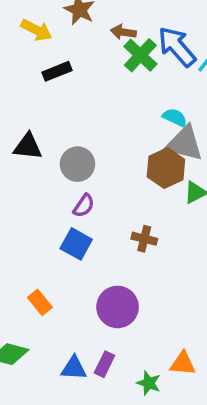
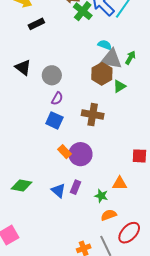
black triangle: (28, 146) -> (23, 67), turned 36
brown cross: (144, 239) -> (93, 115), size x1.5
orange rectangle: (40, 302) -> (65, 152), moved
blue triangle: (74, 368) -> (58, 191), turned 42

